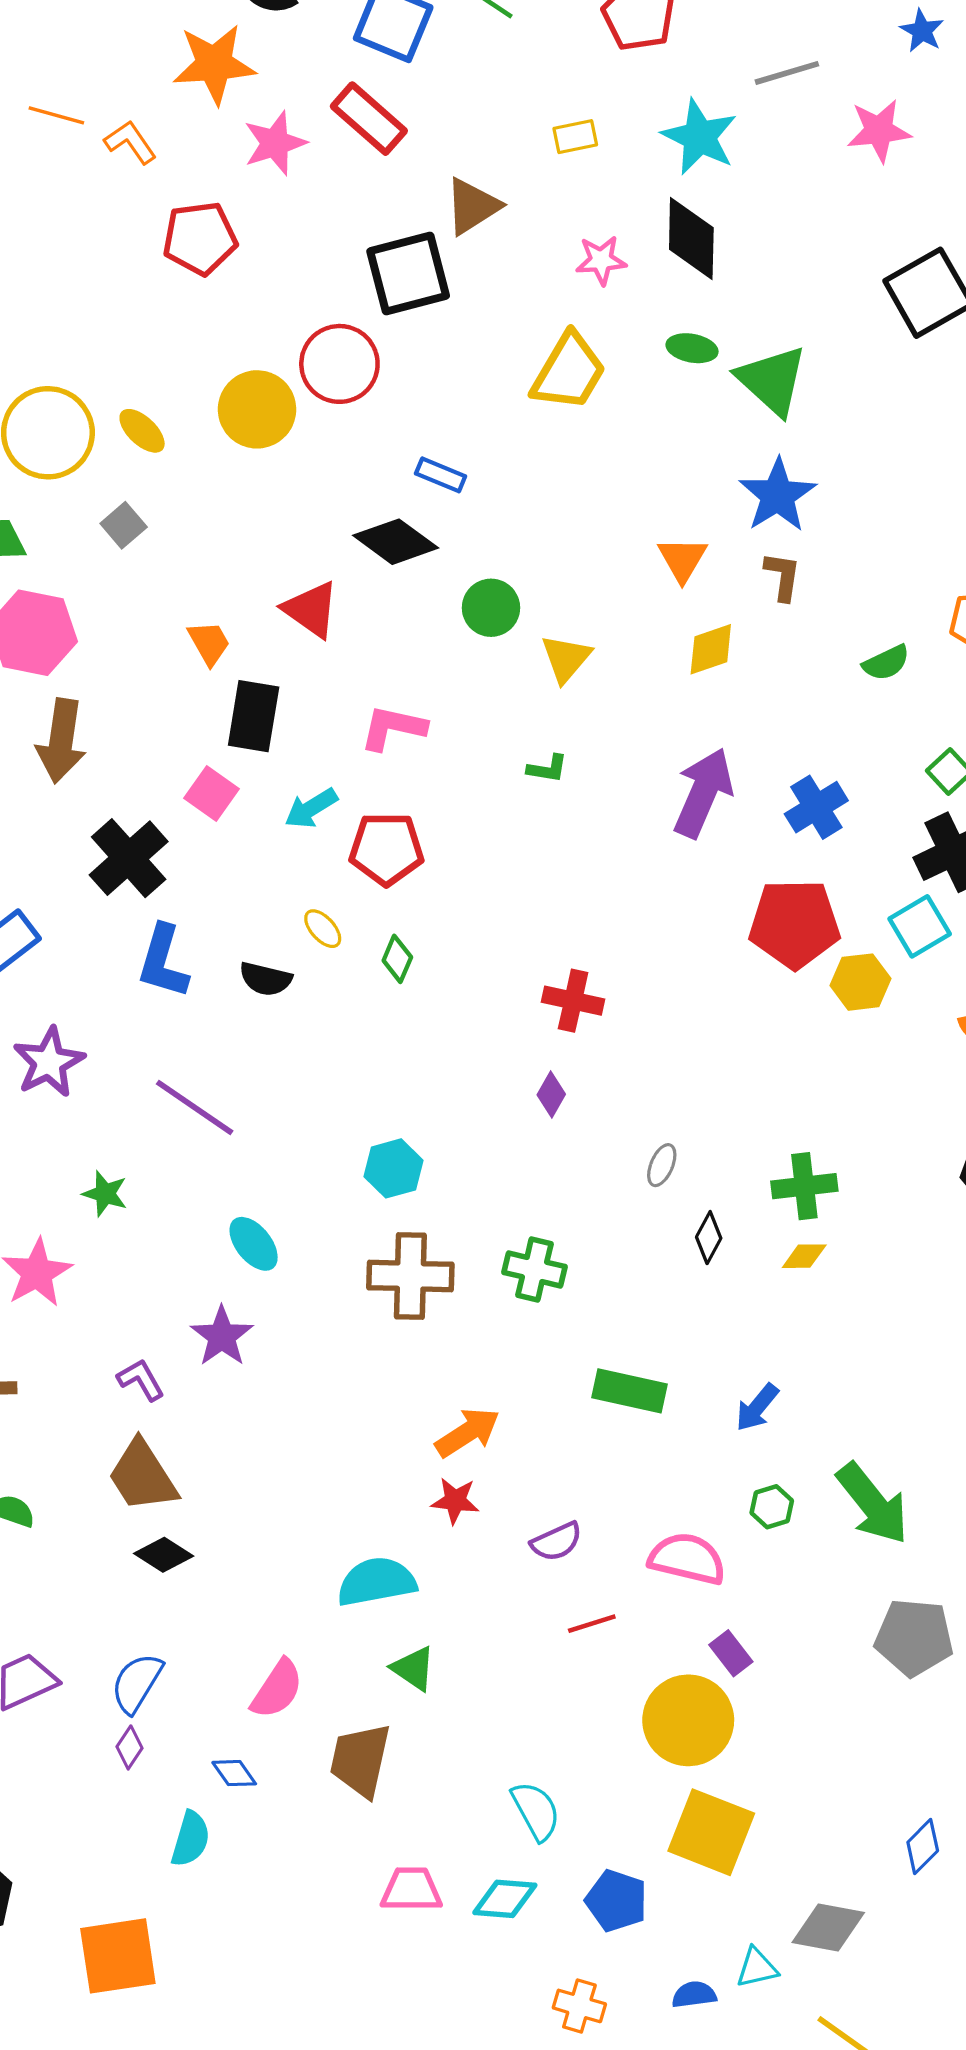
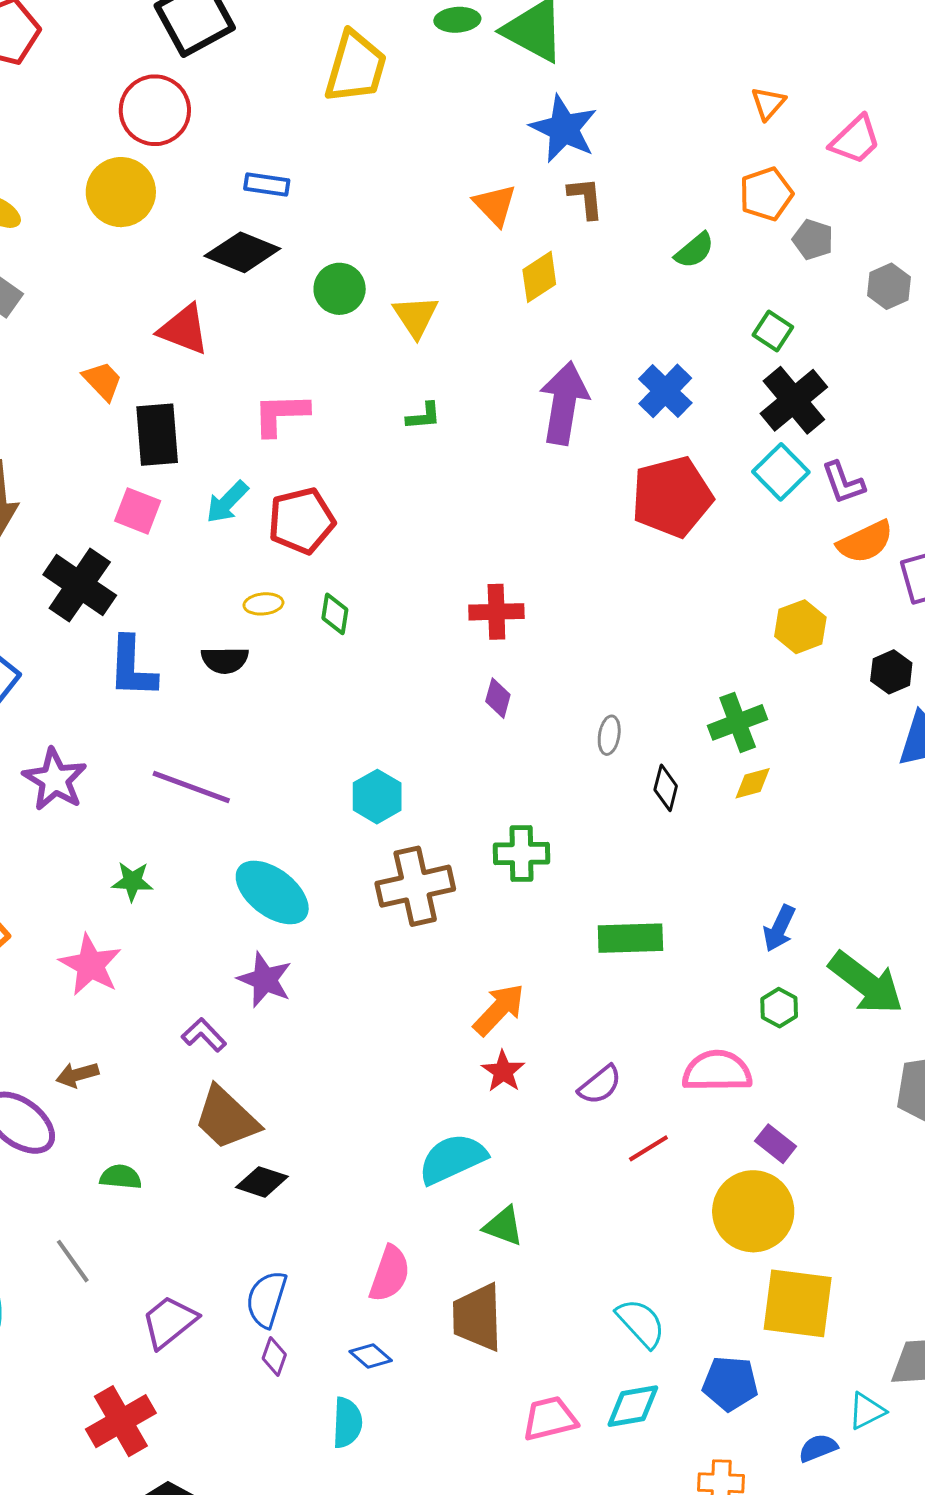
yellow circle: (257, 409) -> (121, 192), moved
yellow ellipse: (323, 929) -> (263, 604), turned -39
yellow hexagon: (861, 982) -> (800, 627), moved
cyan ellipse: (254, 1244) -> (272, 892), size x1.5
blue arrow: (757, 1407) -> (779, 928), moved
red star: (455, 1501) -> (503, 1071), turned -30

